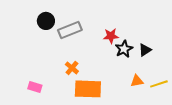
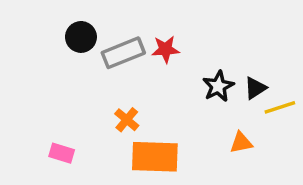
red star: (111, 36) -> (165, 49), moved
yellow line: (159, 84) -> (280, 107), moved

